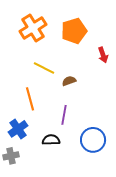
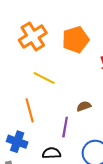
brown semicircle: (69, 81) -> (84, 106), moved
blue cross: (18, 129) -> (17, 142), turned -36

